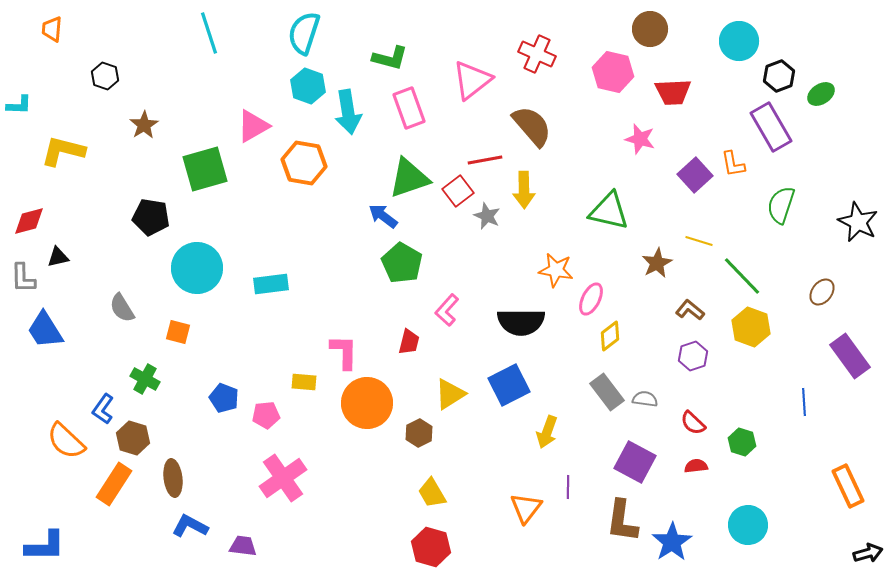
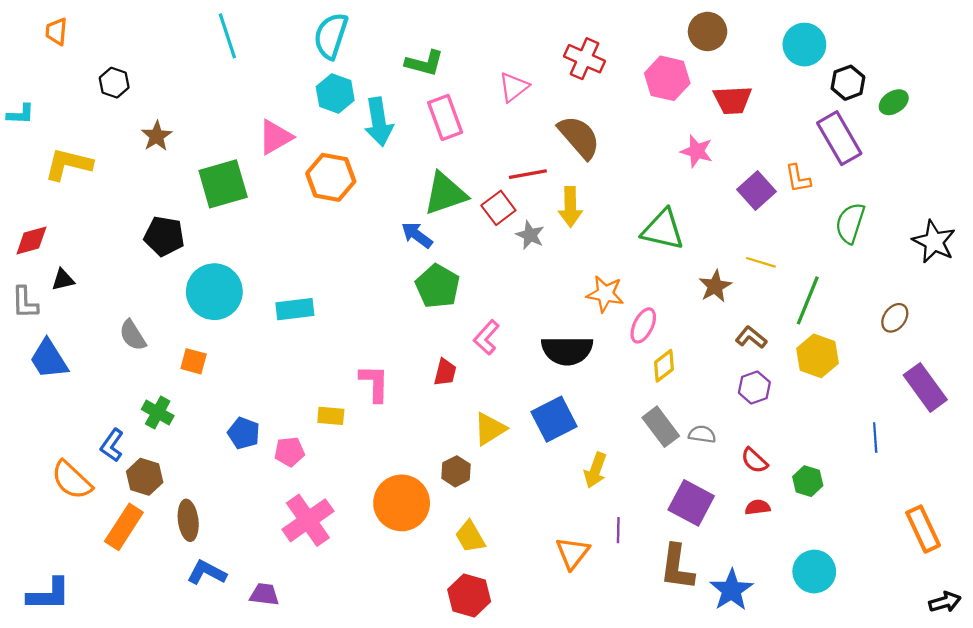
pink triangle: (472, 80) -> (514, 87), size x0.7
green line: (742, 276) -> (808, 300), turned 66
orange circle: (367, 403) -> (402, 503), moved

